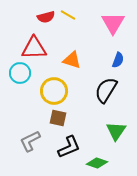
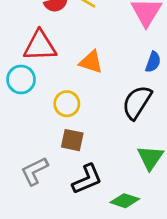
yellow circle: (54, 91) -> (67, 104), size x0.7

